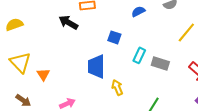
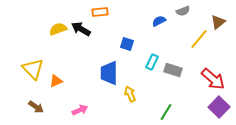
blue semicircle: (138, 11) -> (159, 21), moved
yellow semicircle: (14, 24) -> (58, 29), moved
orange triangle: (43, 74) -> (56, 81), turned 40

